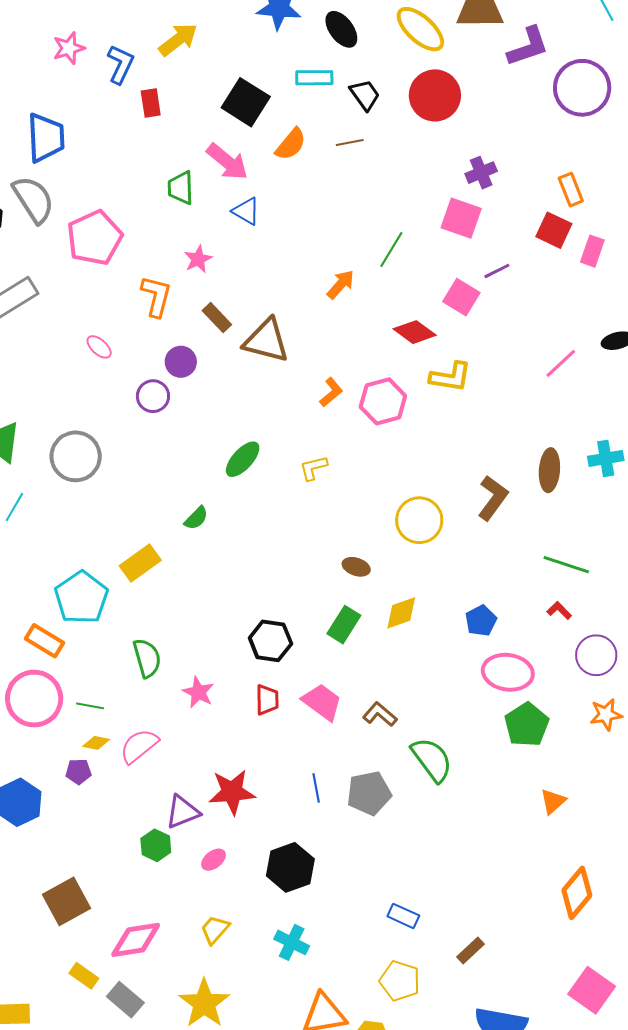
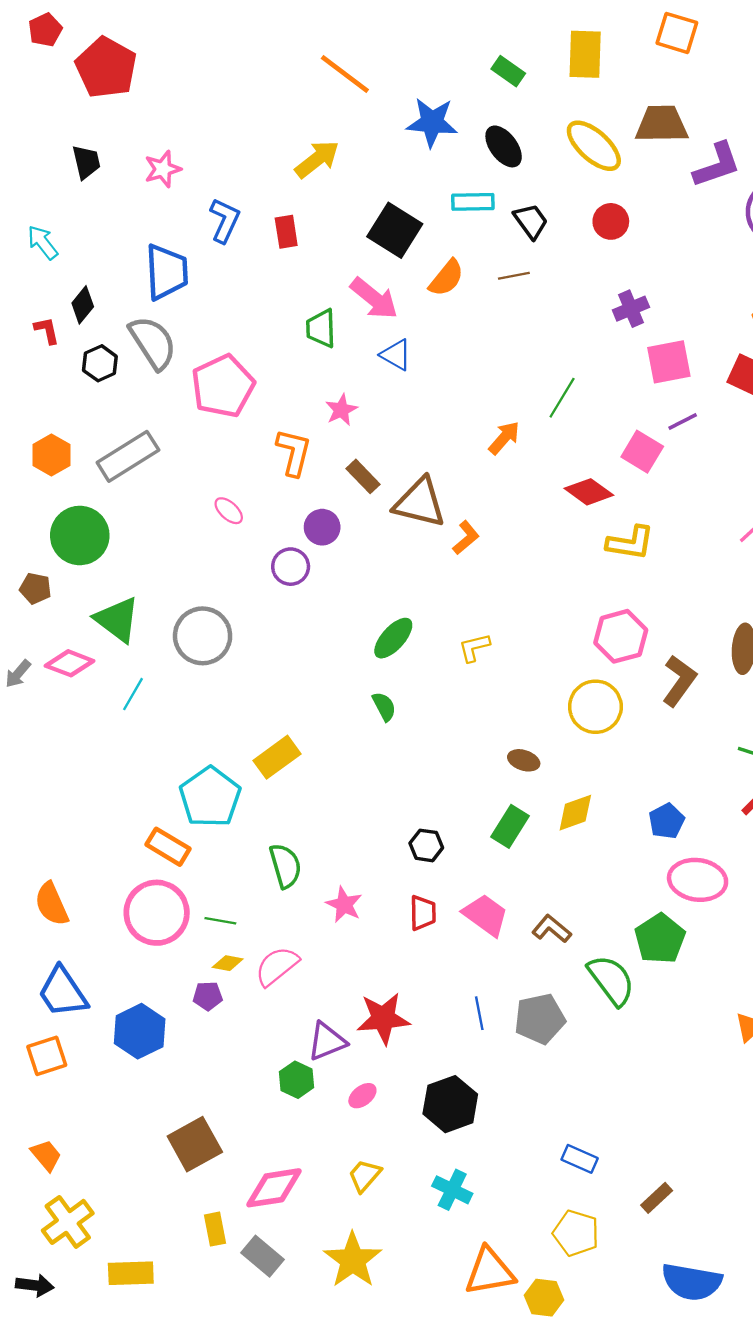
pink star: (69, 48) -> (163, 169), moved
blue L-shape: (121, 64) -> (225, 220), moved
red circle: (435, 95) -> (611, 221), size x0.6
purple cross: (481, 173) -> (631, 309), moved
pink square: (461, 218) -> (669, 362), moved, turned -30
orange L-shape: (331, 392) -> (466, 538), moved
pink hexagon: (383, 401) -> (621, 636), moved
green semicircle: (196, 518) -> (384, 706), moved, turned -72
black hexagon: (270, 641) -> (426, 845), size x0.7
green pentagon: (527, 725) -> (660, 939), moved
yellow rectangle: (84, 976) -> (215, 1229), turned 44

